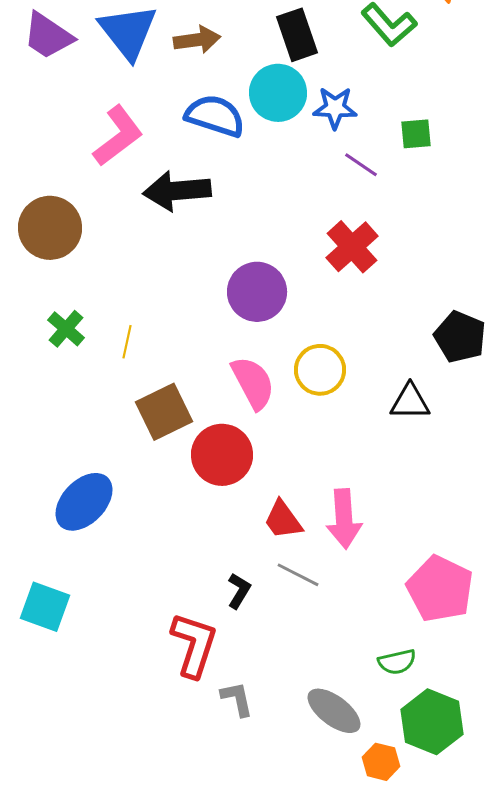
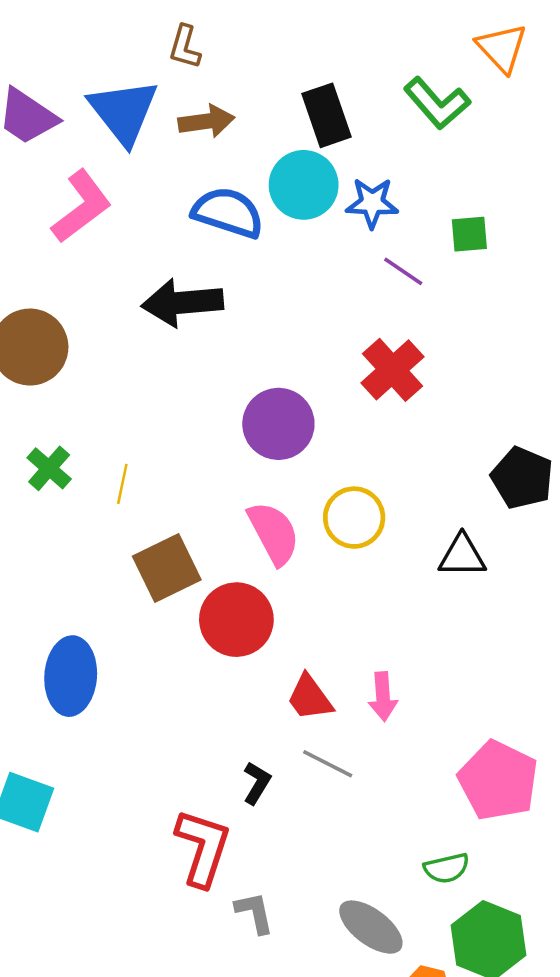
pink L-shape: (118, 136) -> (81, 207), moved
blue ellipse: (84, 502) -> (71, 676), turned -40
pink arrow: (344, 519) -> (383, 696), size x0.7

